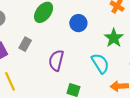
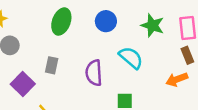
cyan semicircle: (100, 63) -> (131, 58), moved

